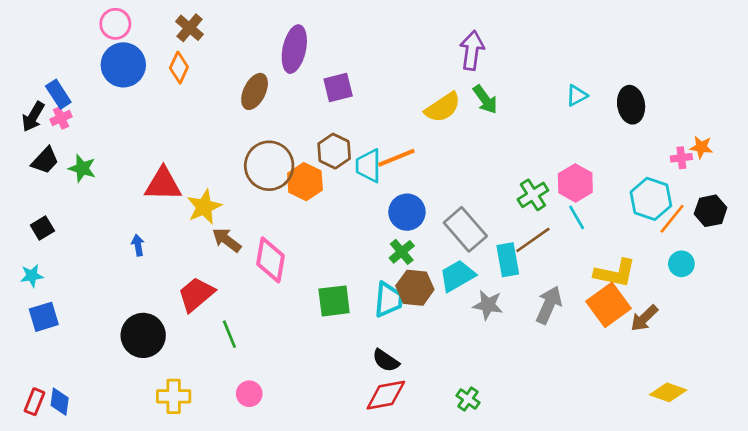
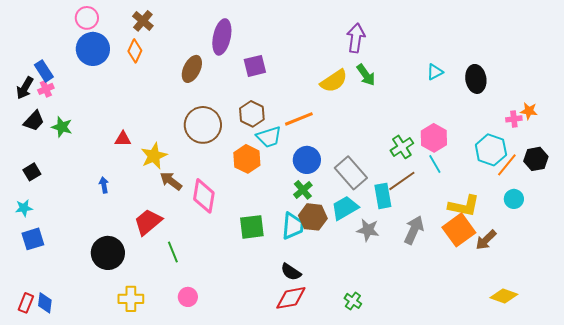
cyan trapezoid: (369, 166) -> (269, 137), moved, turned -108
orange hexagon: (305, 182) -> (247, 159), moved
red triangle: (163, 184) -> (123, 139), size x0.6

